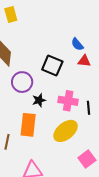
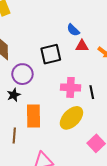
black square: (52, 66) -> (51, 54), turned -30
black star: (39, 100) -> (14, 95), moved

